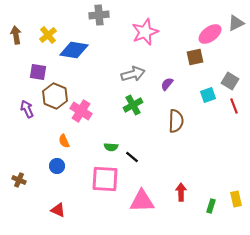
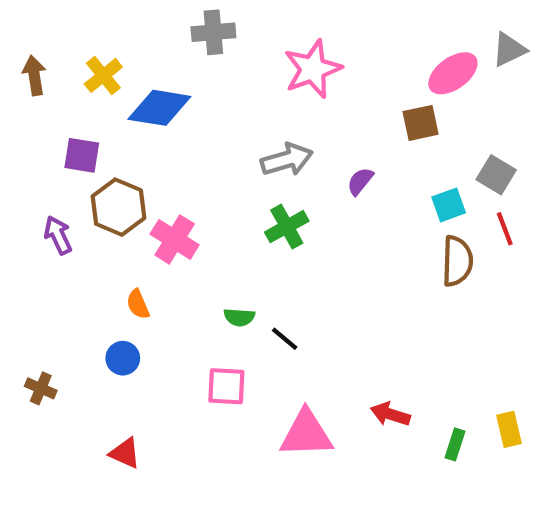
brown semicircle: (176, 121) -> (457, 261), moved
pink square: (105, 179) -> (226, 386), size x0.7
red arrow: (181, 192) -> (390, 414), turned -72

